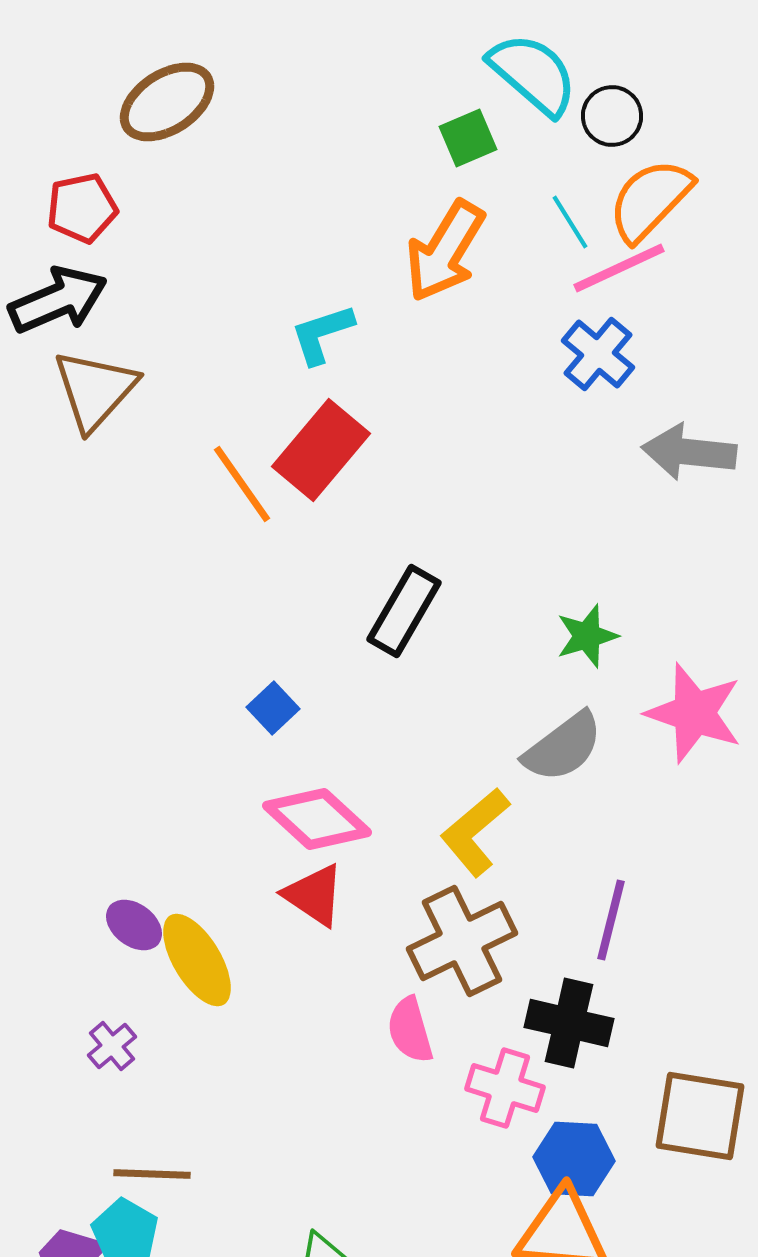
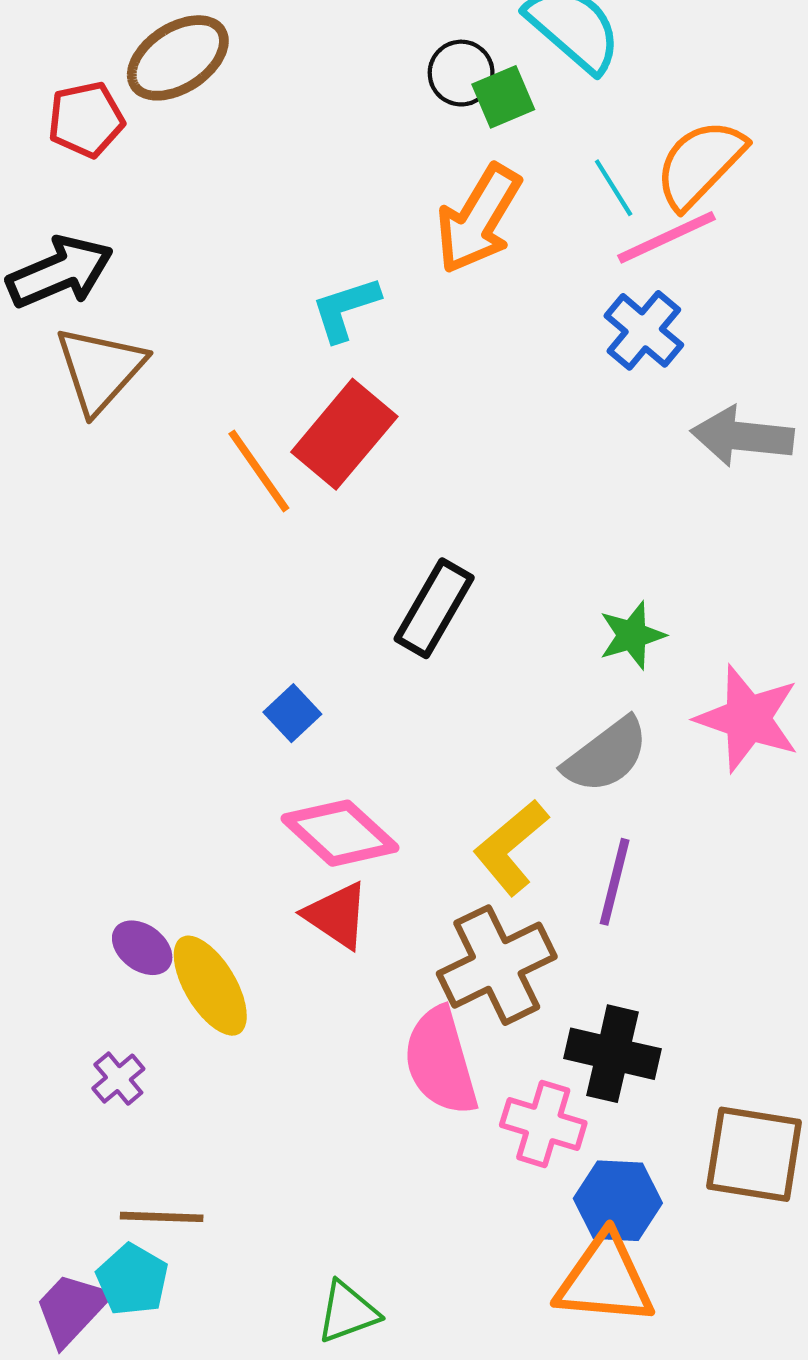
black circle: (612, 116) -> (461, 73), moved
red pentagon: (82, 208) -> (86, 120), moved
purple line: (611, 920) -> (615, 882), moved
pink semicircle: (410, 1030) -> (441, 1061), size x1.5

